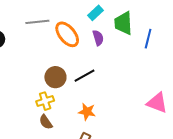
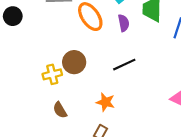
black line: (85, 76) -> (124, 65), moved
yellow cross: (45, 101) -> (52, 74), moved

